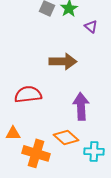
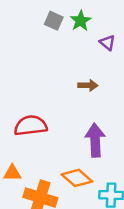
brown arrow: (63, 61) -> (88, 85), moved, size x0.6

